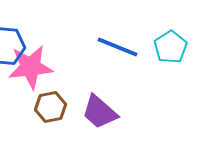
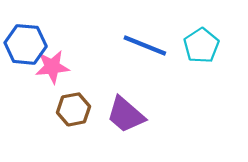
pink star: (31, 67) -> (52, 67), size x0.7

